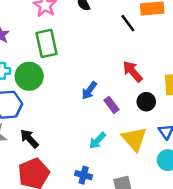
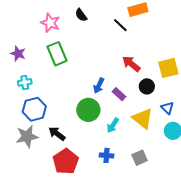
green circle: (29, 76) -> (88, 110), moved

